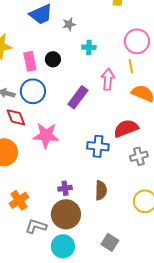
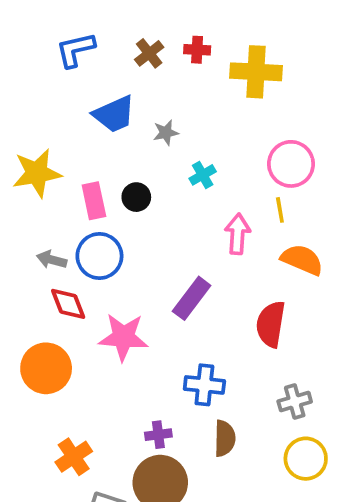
cyan cross: (89, 47) -> (203, 175), turned -32
purple rectangle: (78, 97) -> (192, 298), moved
red semicircle: (126, 128) -> (271, 324), turned -60
blue cross: (98, 146) -> (204, 385), moved
gray cross: (139, 156) -> (295, 401), moved

